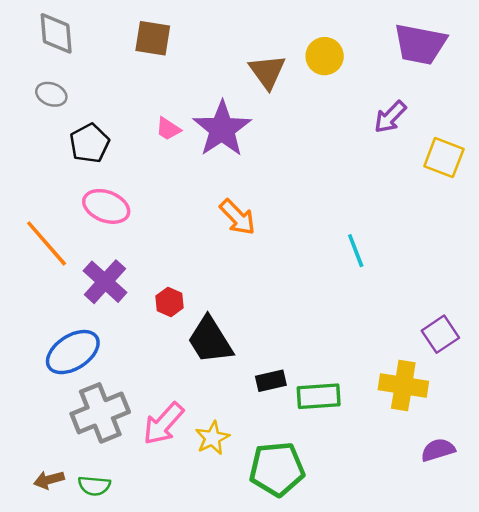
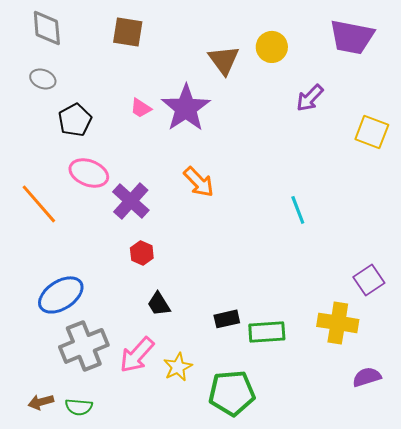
purple arrow: (390, 117) -> (310, 98), moved
purple cross: (105, 282) -> (131, 201), moved
black trapezoid: (210, 340) -> (159, 304), moved, size x0.6

